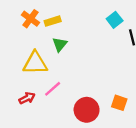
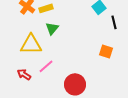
red arrow: (27, 98) -> (24, 74), turned -120
orange square: (119, 103) -> (106, 51), moved

